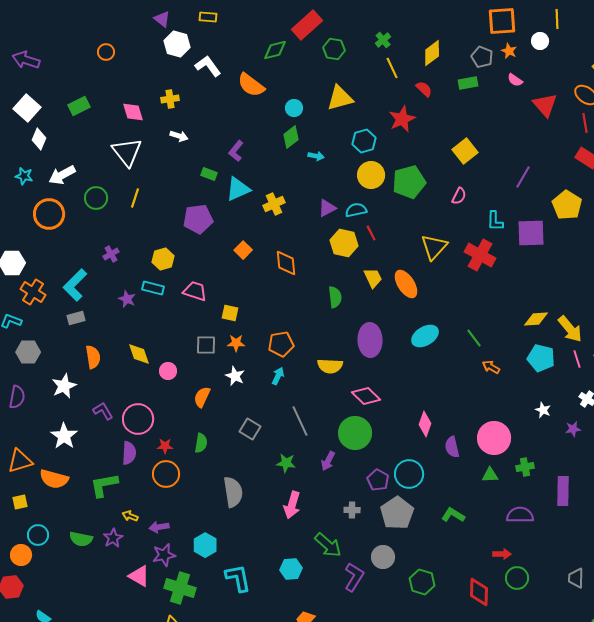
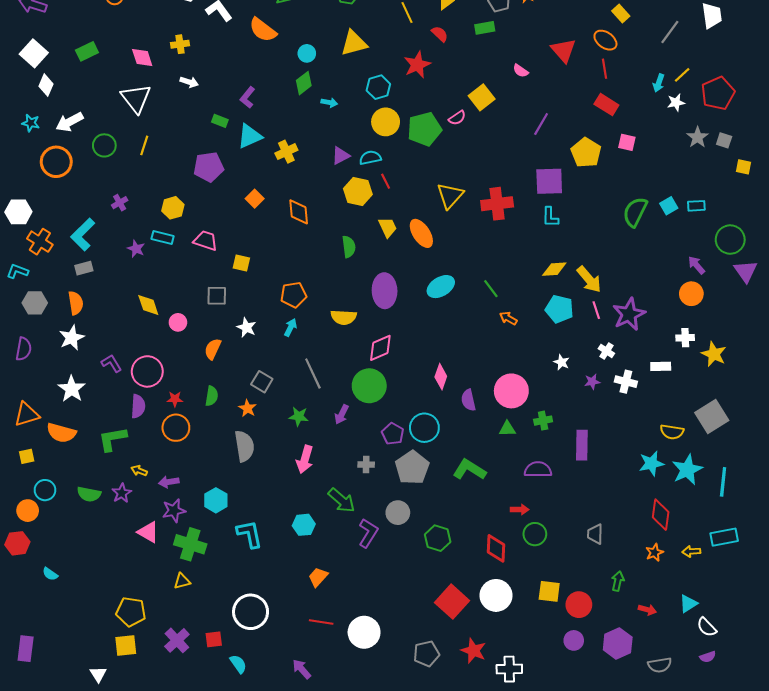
pink semicircle: (515, 80) -> (521, 71), moved
pink semicircle: (459, 196) -> (457, 118), moved, turned 30
cyan L-shape: (495, 221) -> (550, 217), moved
red cross: (480, 255) -> (497, 204), turned -36
orange star: (236, 343) -> (247, 408), moved, turned 30
orange semicircle: (93, 357) -> (76, 303), moved
pink diamond: (366, 396) -> (380, 348), turned -68
green L-shape: (453, 515) -> (469, 470), size x1.4

